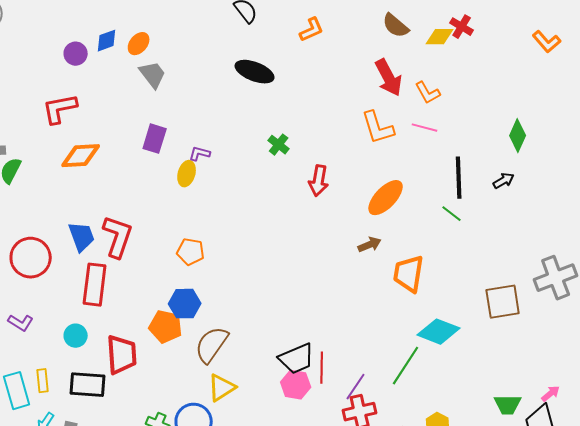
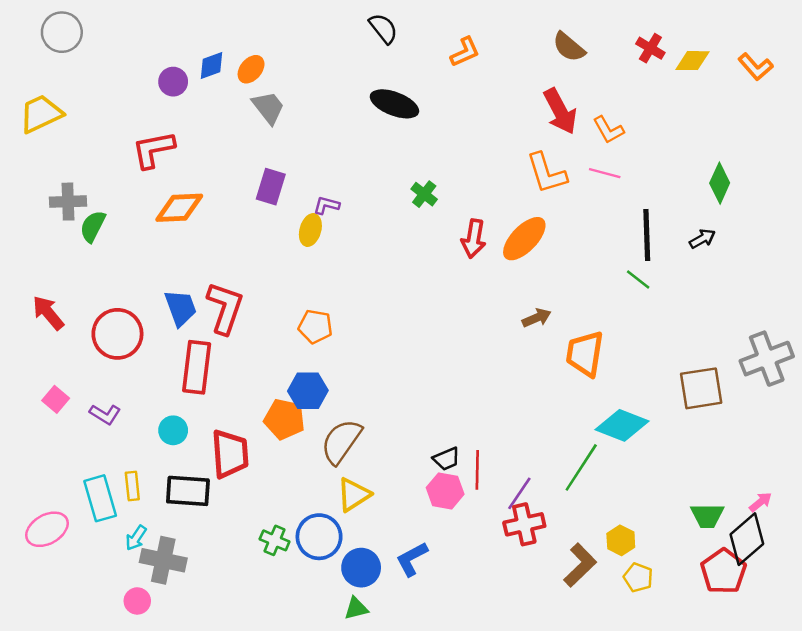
yellow diamond: (440, 37) -> (692, 61), moved
orange ellipse: (386, 198) -> (524, 239), moved
black trapezoid: (297, 359) -> (446, 459), size x0.6

